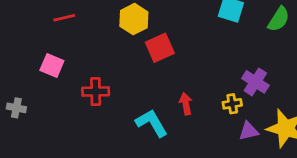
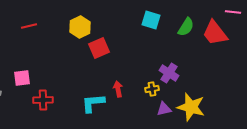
pink square: (52, 66) -> (22, 78), moved, turned -30
red cross: (96, 91) -> (43, 100), moved
cyan L-shape: (152, 123) -> (93, 103), turned -65

